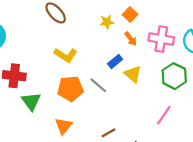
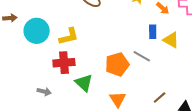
yellow L-shape: (66, 55) -> (69, 36), moved, turned -35
blue rectangle: (115, 62) -> (153, 32), turned -40

